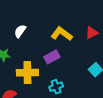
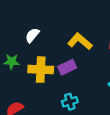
yellow cross: (27, 73) -> (41, 70), moved

